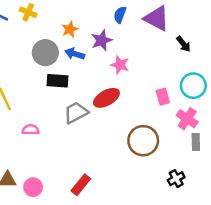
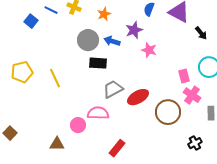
orange star: (70, 29) -> (104, 14), moved
red ellipse: (106, 98) -> (138, 97), moved
pink cross: (187, 119) -> (192, 95), moved
pink semicircle: (31, 130) -> (98, 113), moved, size x1.5
pink circle: (33, 187) -> (78, 125), moved

